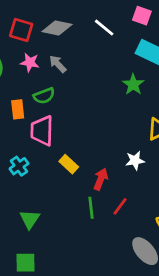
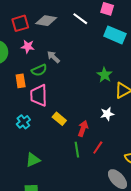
red square: (21, 30) -> (20, 23), turned -30
gray arrow: (58, 64) -> (53, 57), moved
green star: (133, 84) -> (105, 75), moved
green triangle: (30, 219) -> (33, 160), turned 35

